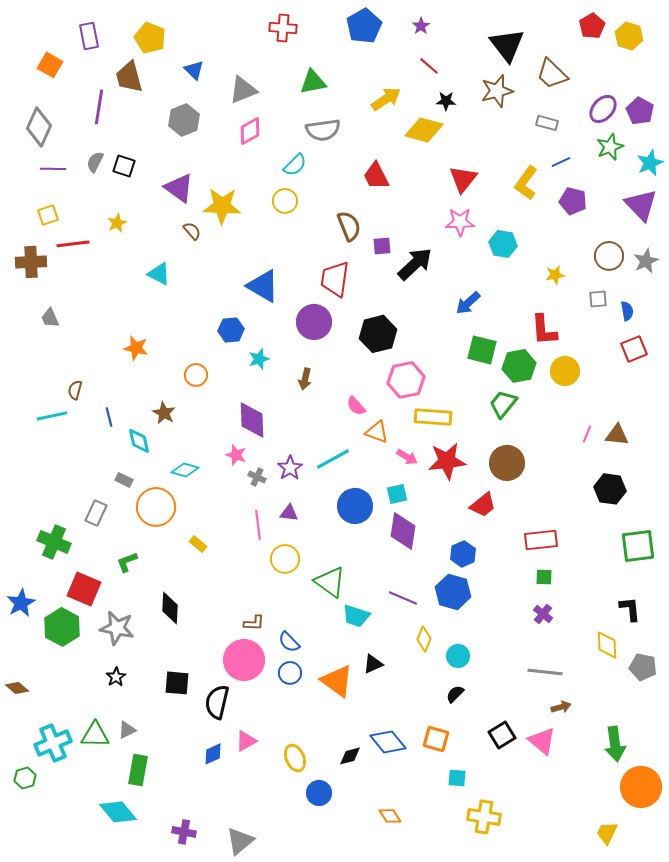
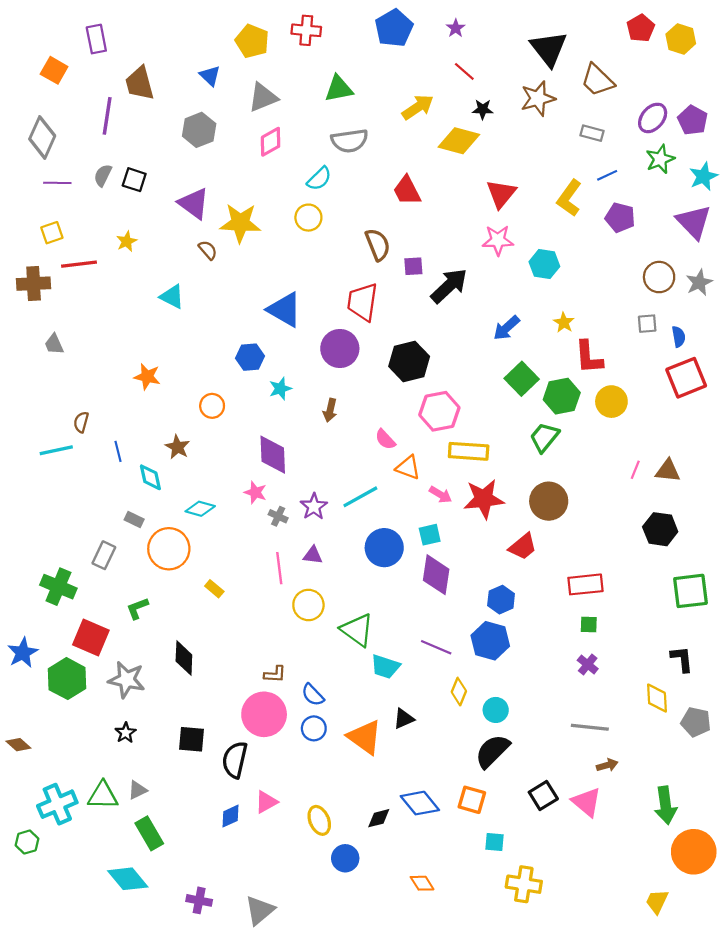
yellow pentagon: (150, 38) -> (252, 41), moved
yellow star: (555, 275) -> (564, 323), moved, turned -30
red square: (634, 349) -> (686, 378), size x1.4
green square: (482, 350) -> (522, 379), turned 32
black semicircle: (455, 694) -> (492, 751), size x1.8
green rectangle: (138, 770) -> (149, 833), turned -40

